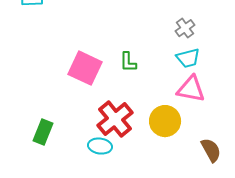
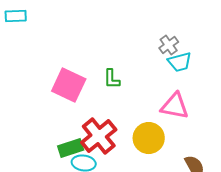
cyan trapezoid: (188, 58) -> (180, 62), moved
green rectangle: (43, 132) -> (71, 148), moved, turned 50

